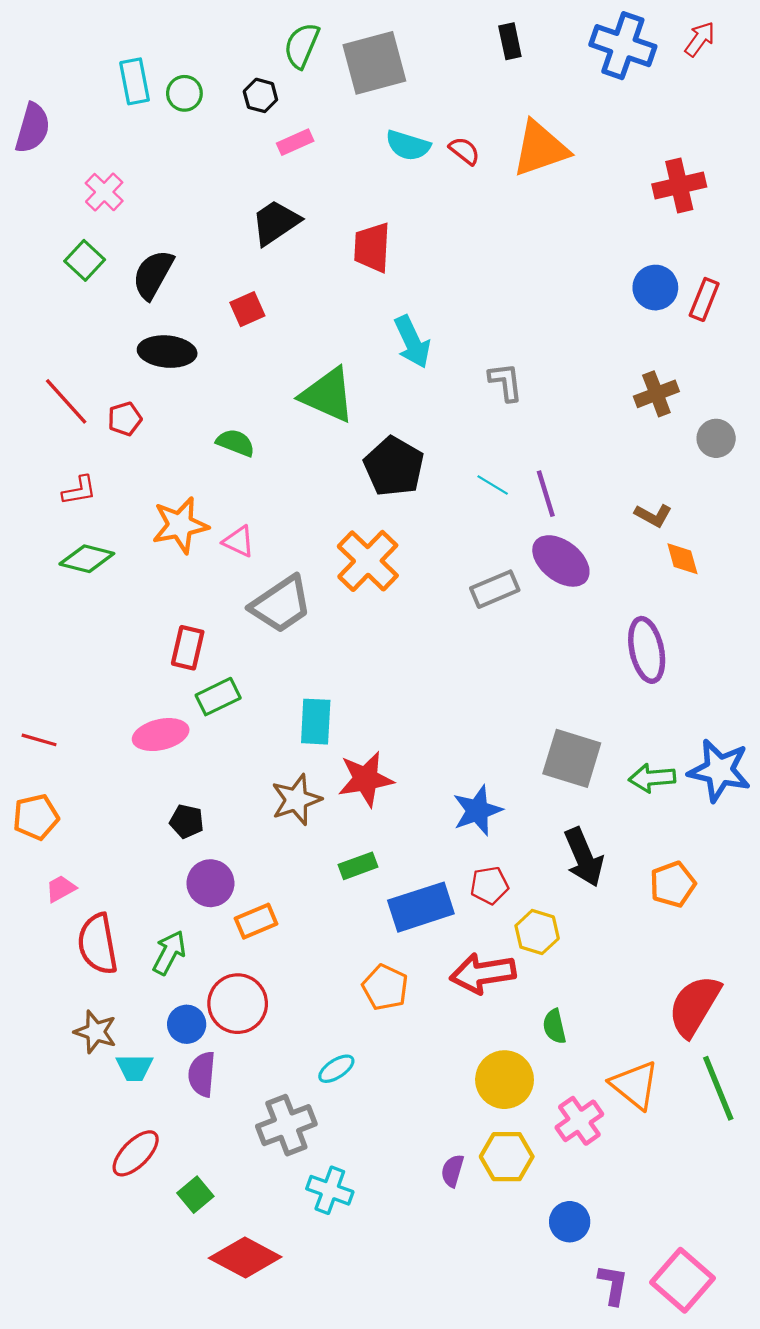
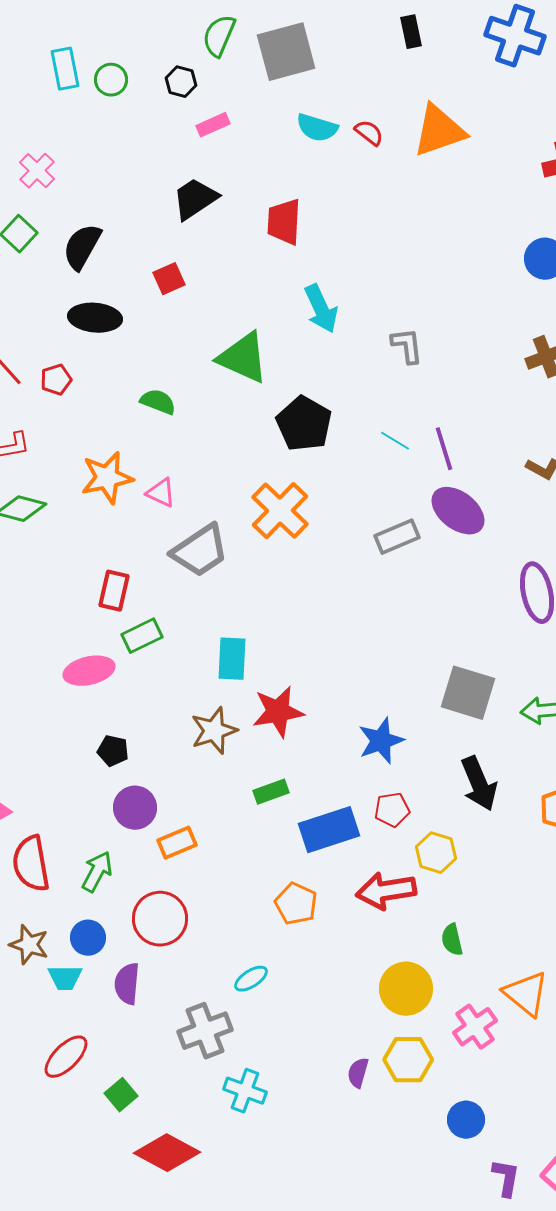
blue circle: (187, 1024) -> (88, 938), moved

